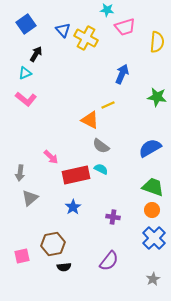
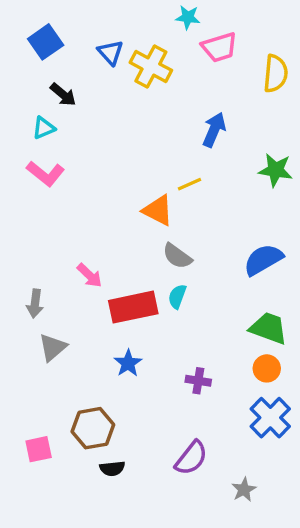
black arrow: (36, 54) -> (63, 95), turned 98
cyan semicircle: (101, 169) -> (177, 296), turned -96
gray star: (153, 279) -> (244, 490), moved

